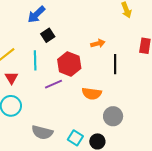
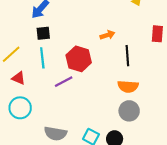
black square: (48, 35) -> (43, 33), moved, turned 32
red triangle: (11, 78) -> (19, 78), turned -32
orange semicircle: (92, 94) -> (128, 86), moved

